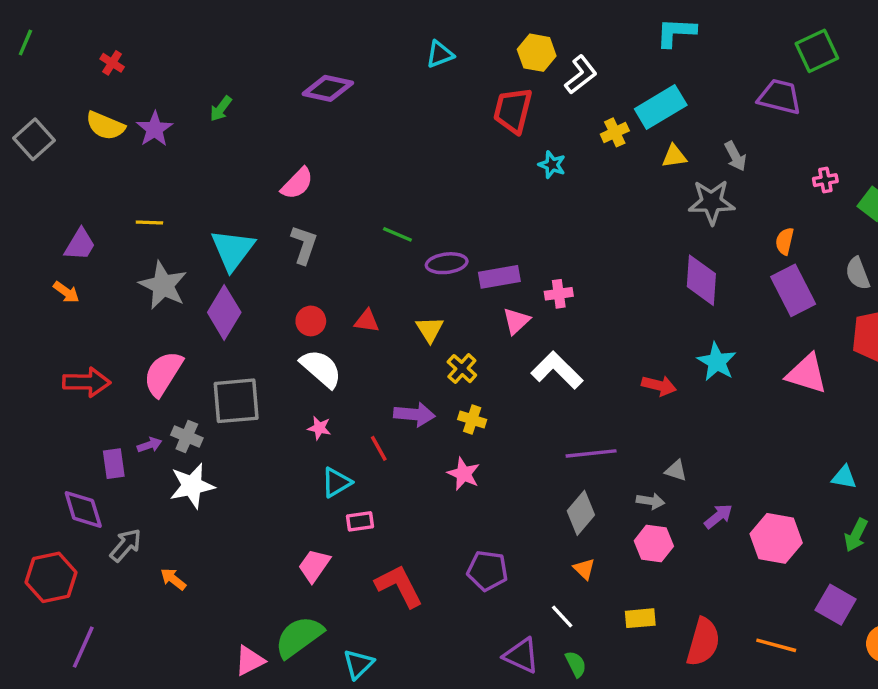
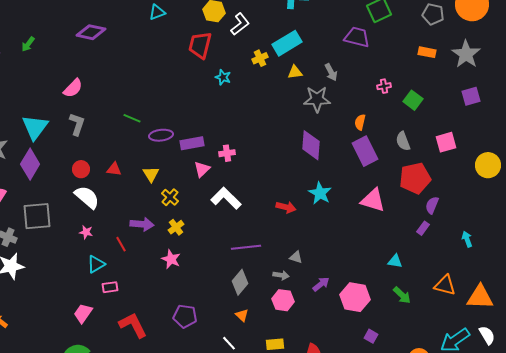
yellow cross: (472, 419) -> (176, 227), turned 35
green arrow: (856, 535) -> (402, 295), turned -72
purple square: (836, 605) -> (371, 336), moved, size x0.6

